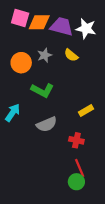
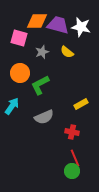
pink square: (20, 18) -> (19, 38), moved
orange circle: (21, 63) -> (20, 73), moved
green L-shape: (42, 90) -> (40, 85), turned 125

